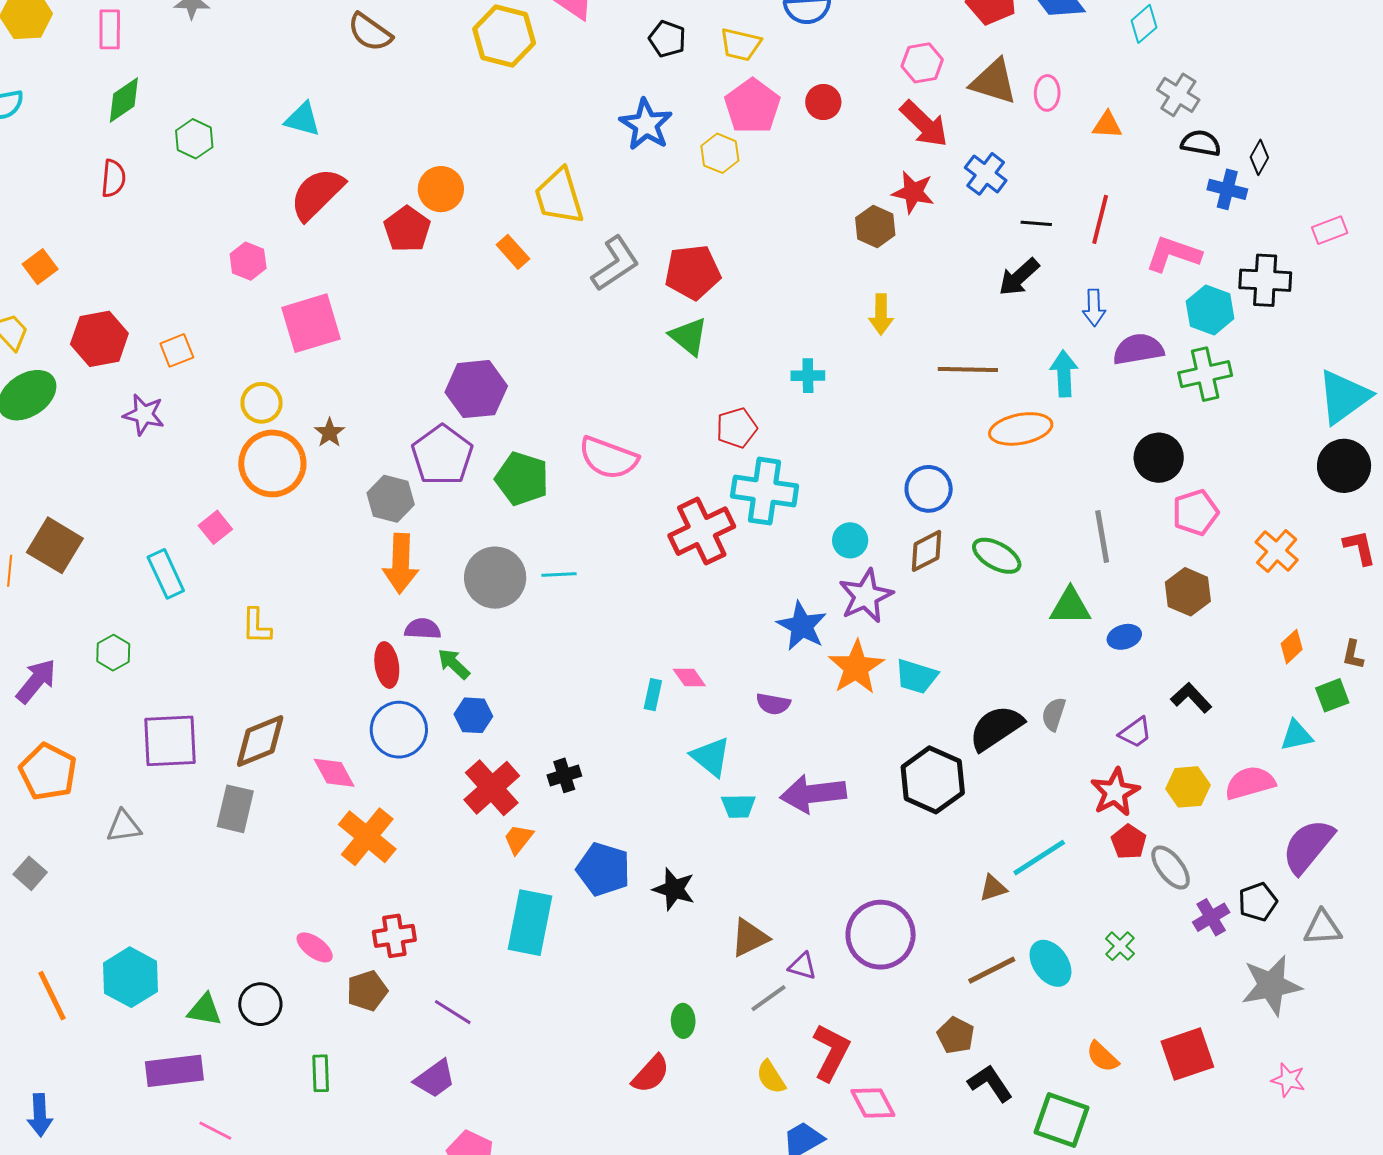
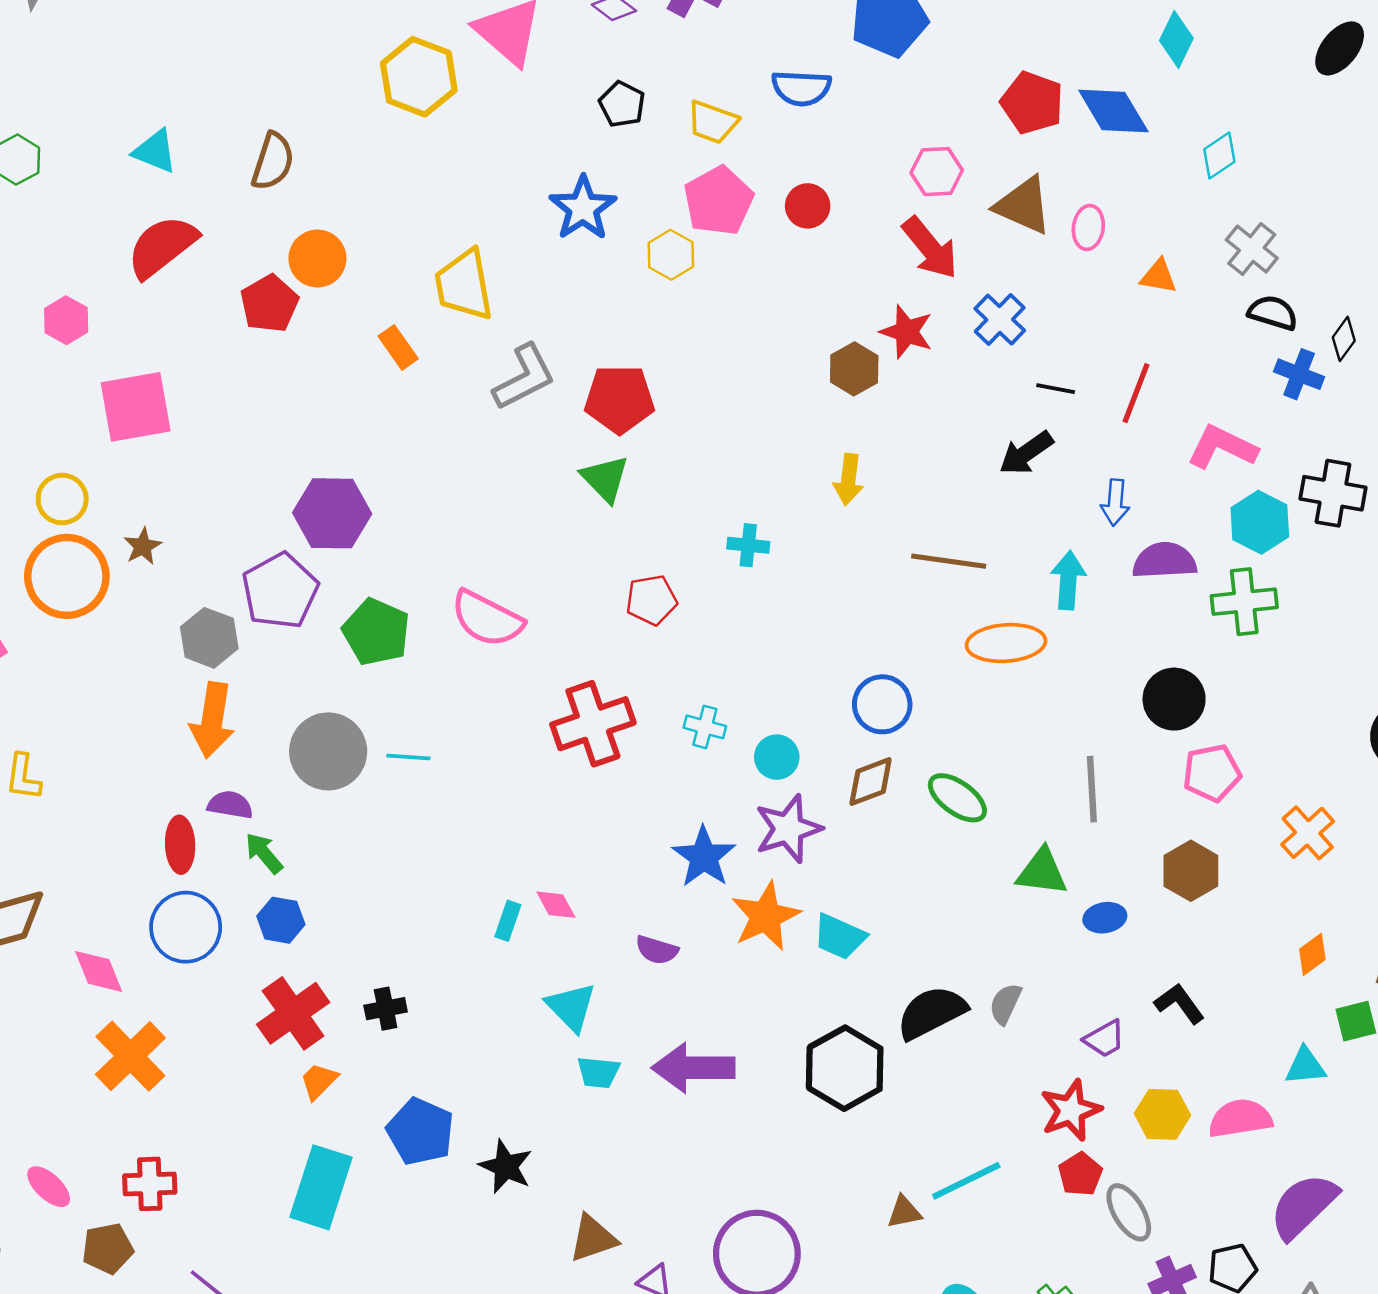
brown semicircle: (370, 32) -> (273, 161), moved, turned -114
cyan cross: (765, 491) -> (705, 727), moved, size x0.5

